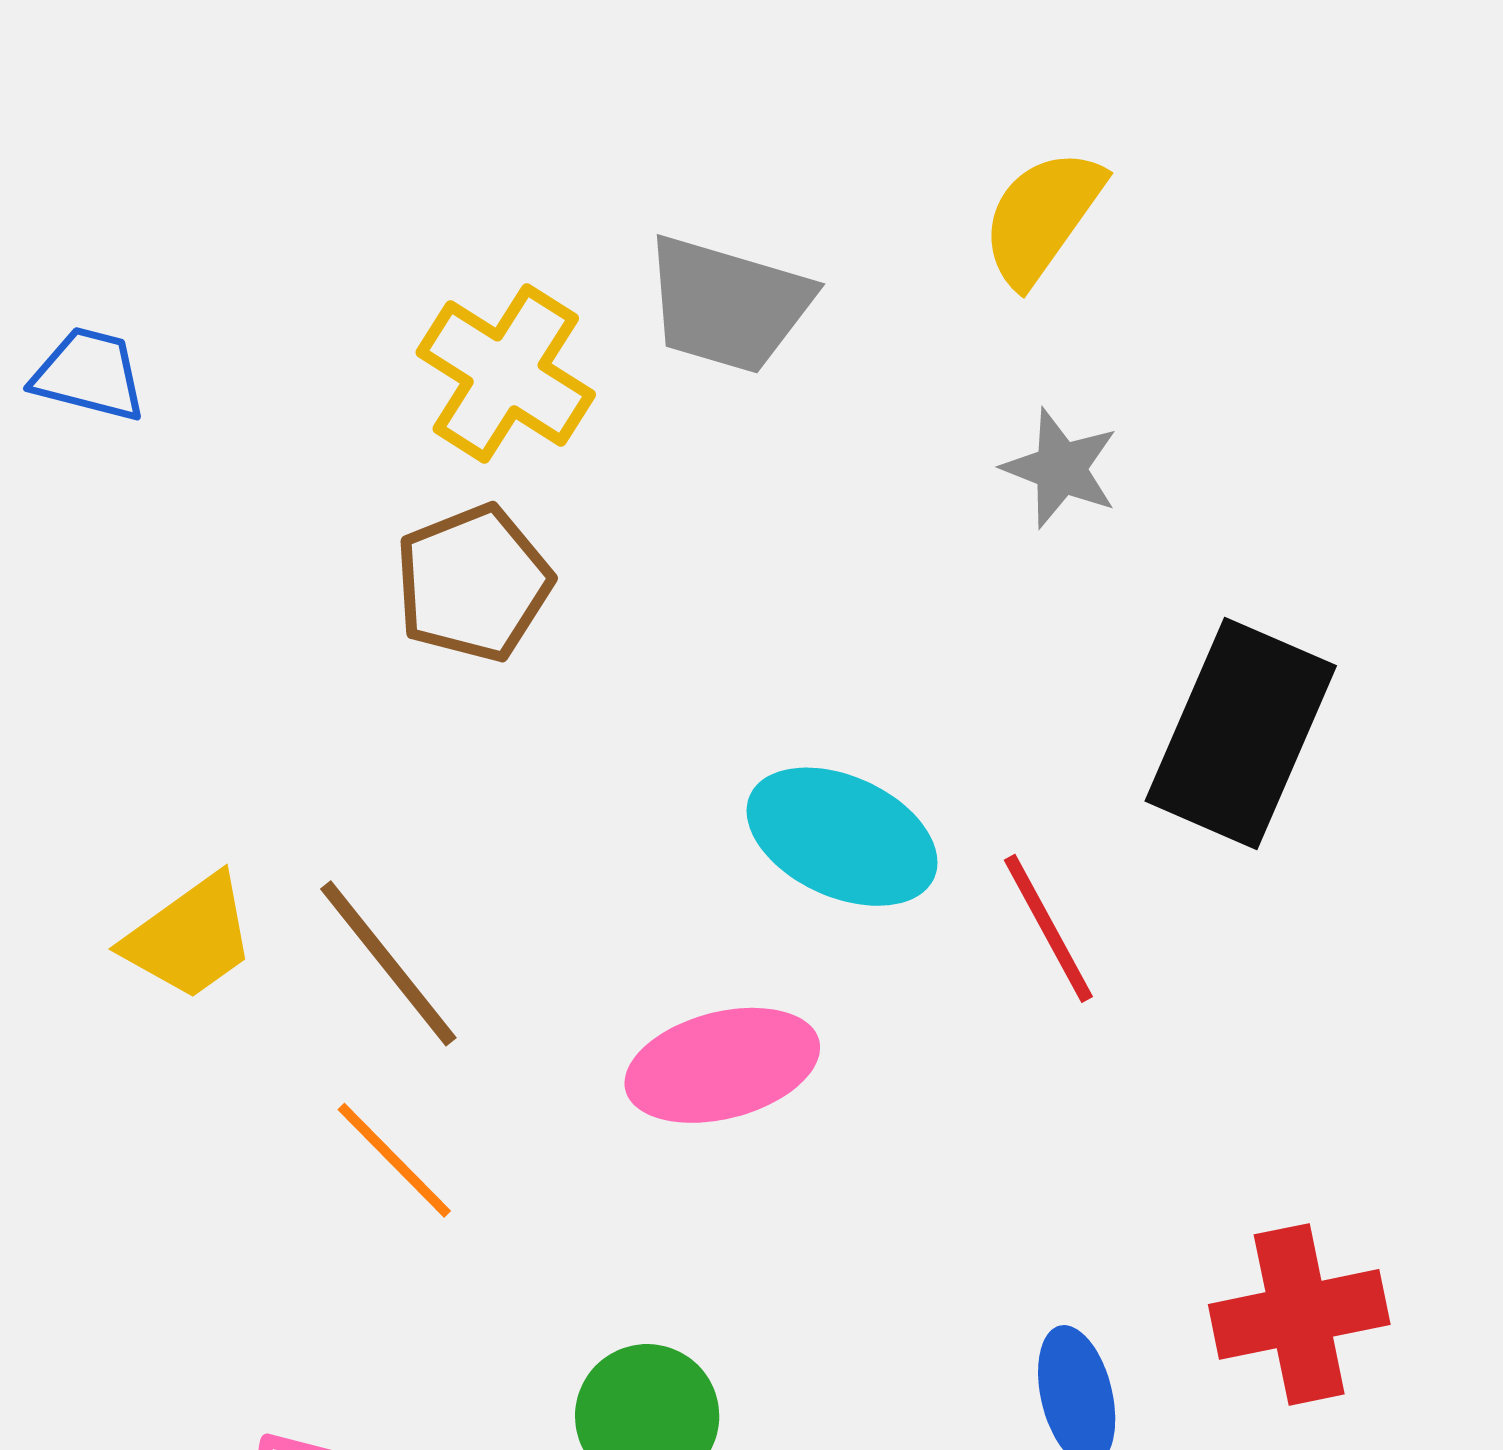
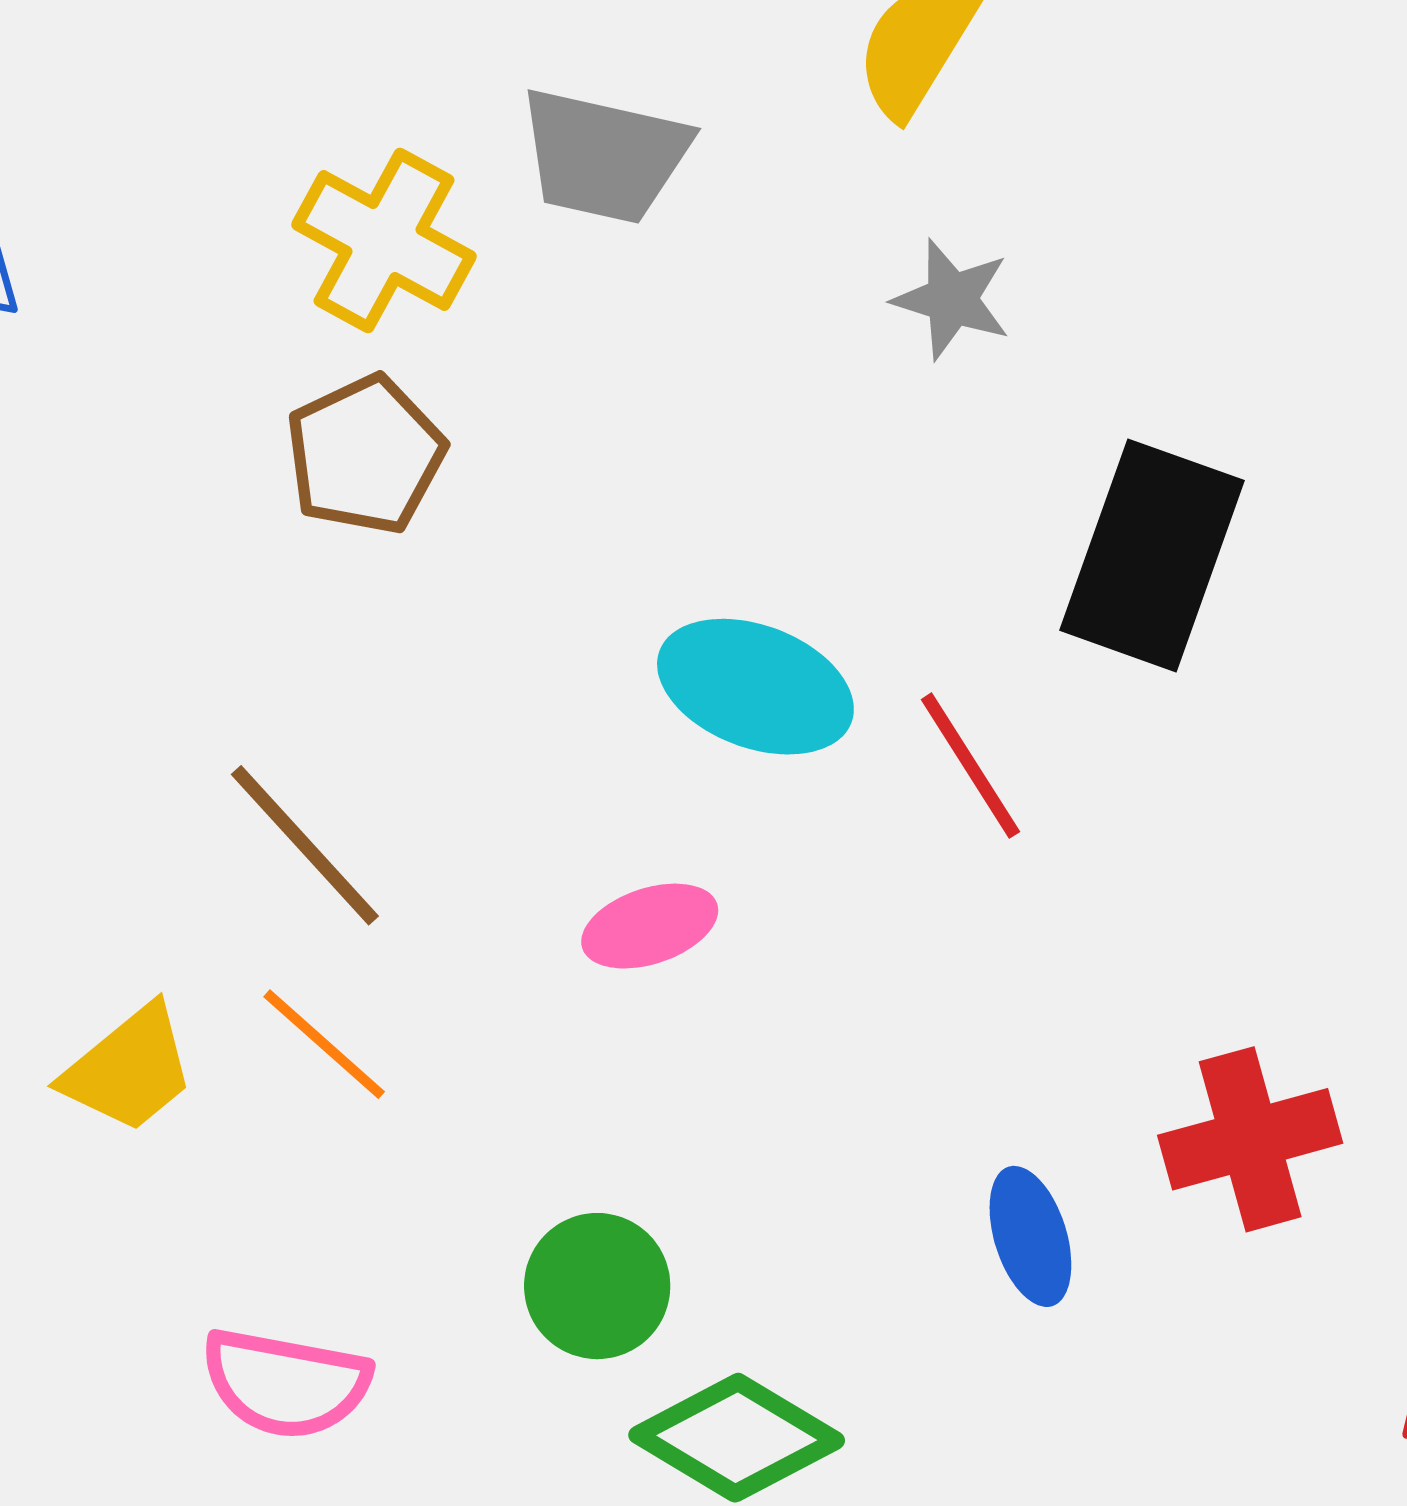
yellow trapezoid: (190, 937) -> (129, 1069), moved
pink ellipse: (722, 1065) -> (650, 926), size x0.7

